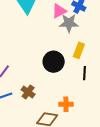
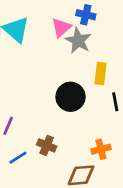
gray star: (69, 23) -> (78, 41), turned -30

